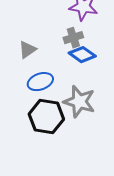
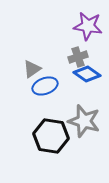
blue ellipse: (40, 82) -> (45, 86), moved

